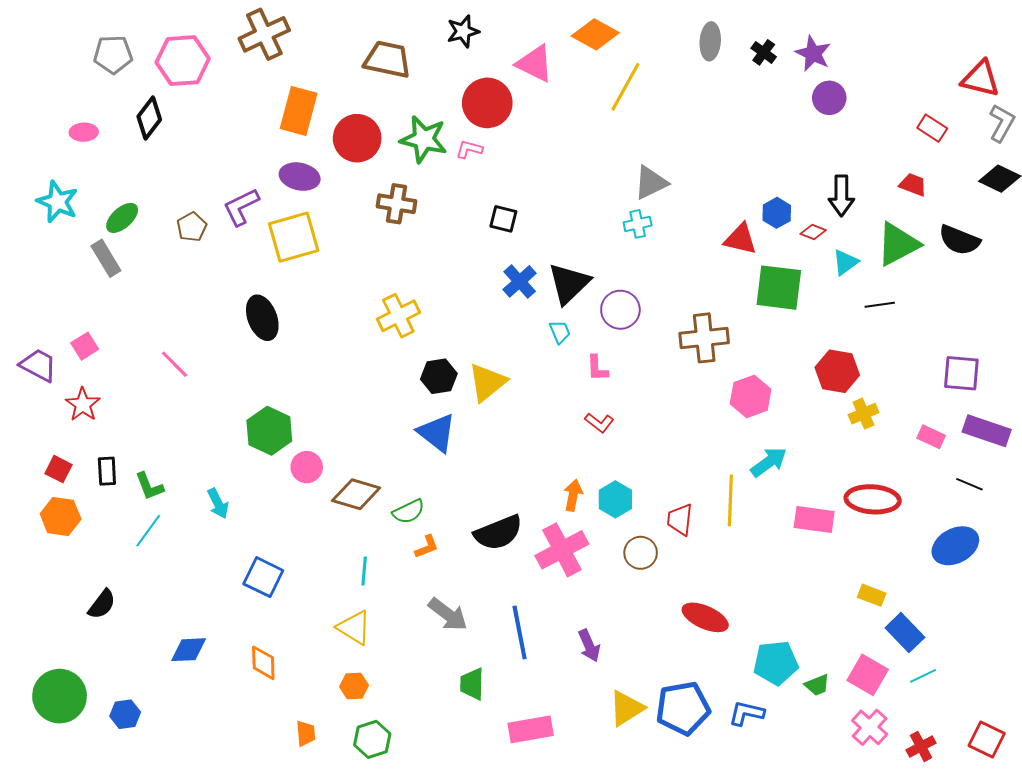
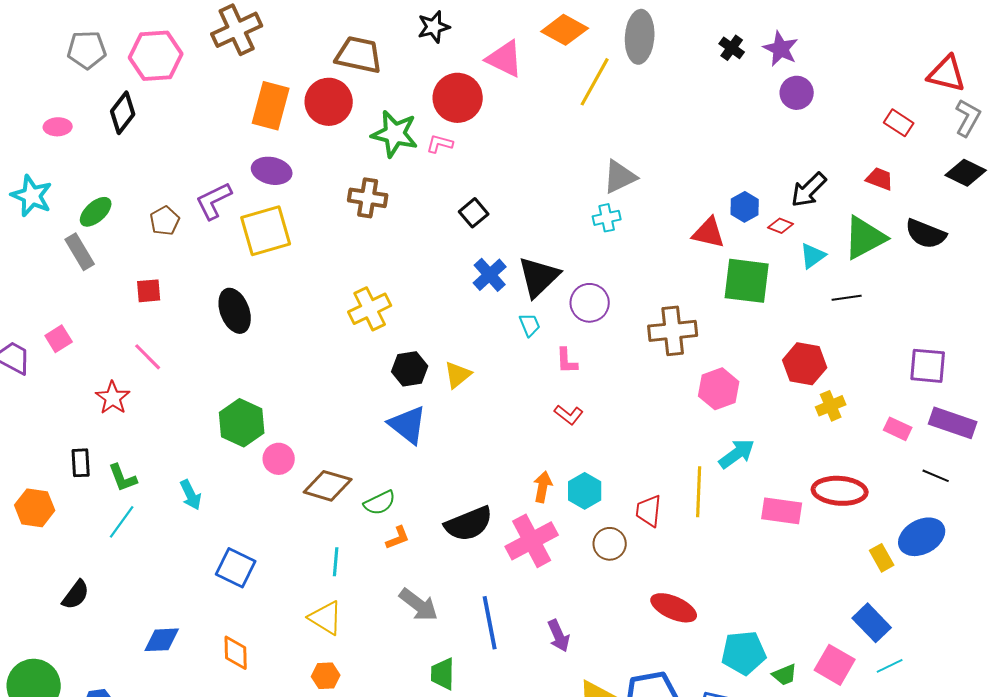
gray ellipse: (710, 41) -> (640, 37), moved, size x1.4
red circle: (357, 138) -> (329, 102), moved
black arrow: (841, 196) -> (809, 190), turned 45
black square: (503, 219) -> (474, 213), turned 36
yellow triangle: (487, 382) -> (458, 375), size x0.7
red star: (83, 405) -> (113, 398), moved
red square: (59, 469) -> (149, 291), moved, turned -32
yellow rectangle: (872, 595) -> (882, 558), moved, turned 40

